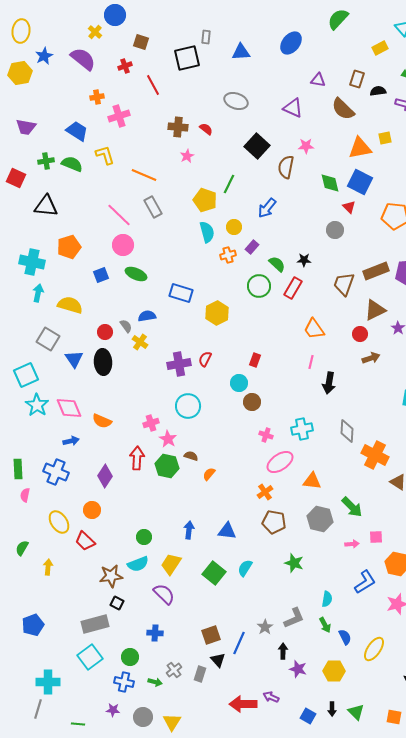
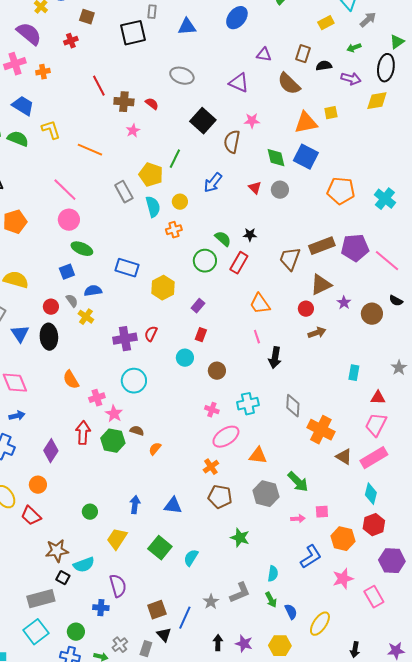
red line: (153, 85) -> (99, 86), moved
pink cross: (119, 116) -> (15, 64), moved
gray rectangle: (153, 207) -> (124, 192), moved
red triangle: (349, 207) -> (255, 188), moved
gray circle: (335, 230) -> (280, 190), moved
purple rectangle: (252, 247) -> (198, 306), moved
blue square: (101, 275) -> (67, 272), moved
pink line: (311, 362) -> (257, 337), turned -32
brown circle: (252, 402) -> (217, 371), moved
orange semicircle: (102, 421) -> (71, 380), moved, turned 36
cyan semicircle: (138, 564) -> (84, 565), moved
cyan semicircle: (245, 568) -> (191, 558), moved
purple semicircle: (164, 594) -> (118, 586), moved, turned 30
black arrow: (283, 651) -> (218, 643), moved

